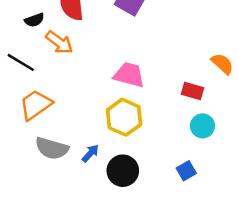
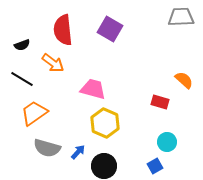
black semicircle: (34, 20) -> (22, 45), moved
pink trapezoid: (129, 75) -> (93, 89), moved
cyan circle: (202, 126) -> (167, 142), moved

